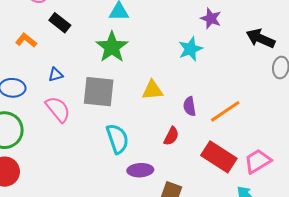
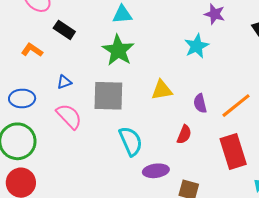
red rectangle: (219, 157) -> (233, 151), turned 44

